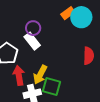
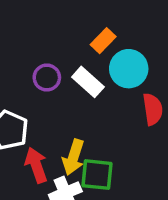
cyan circle: (81, 17) -> (129, 69), moved
white rectangle: (32, 41) -> (88, 82), moved

